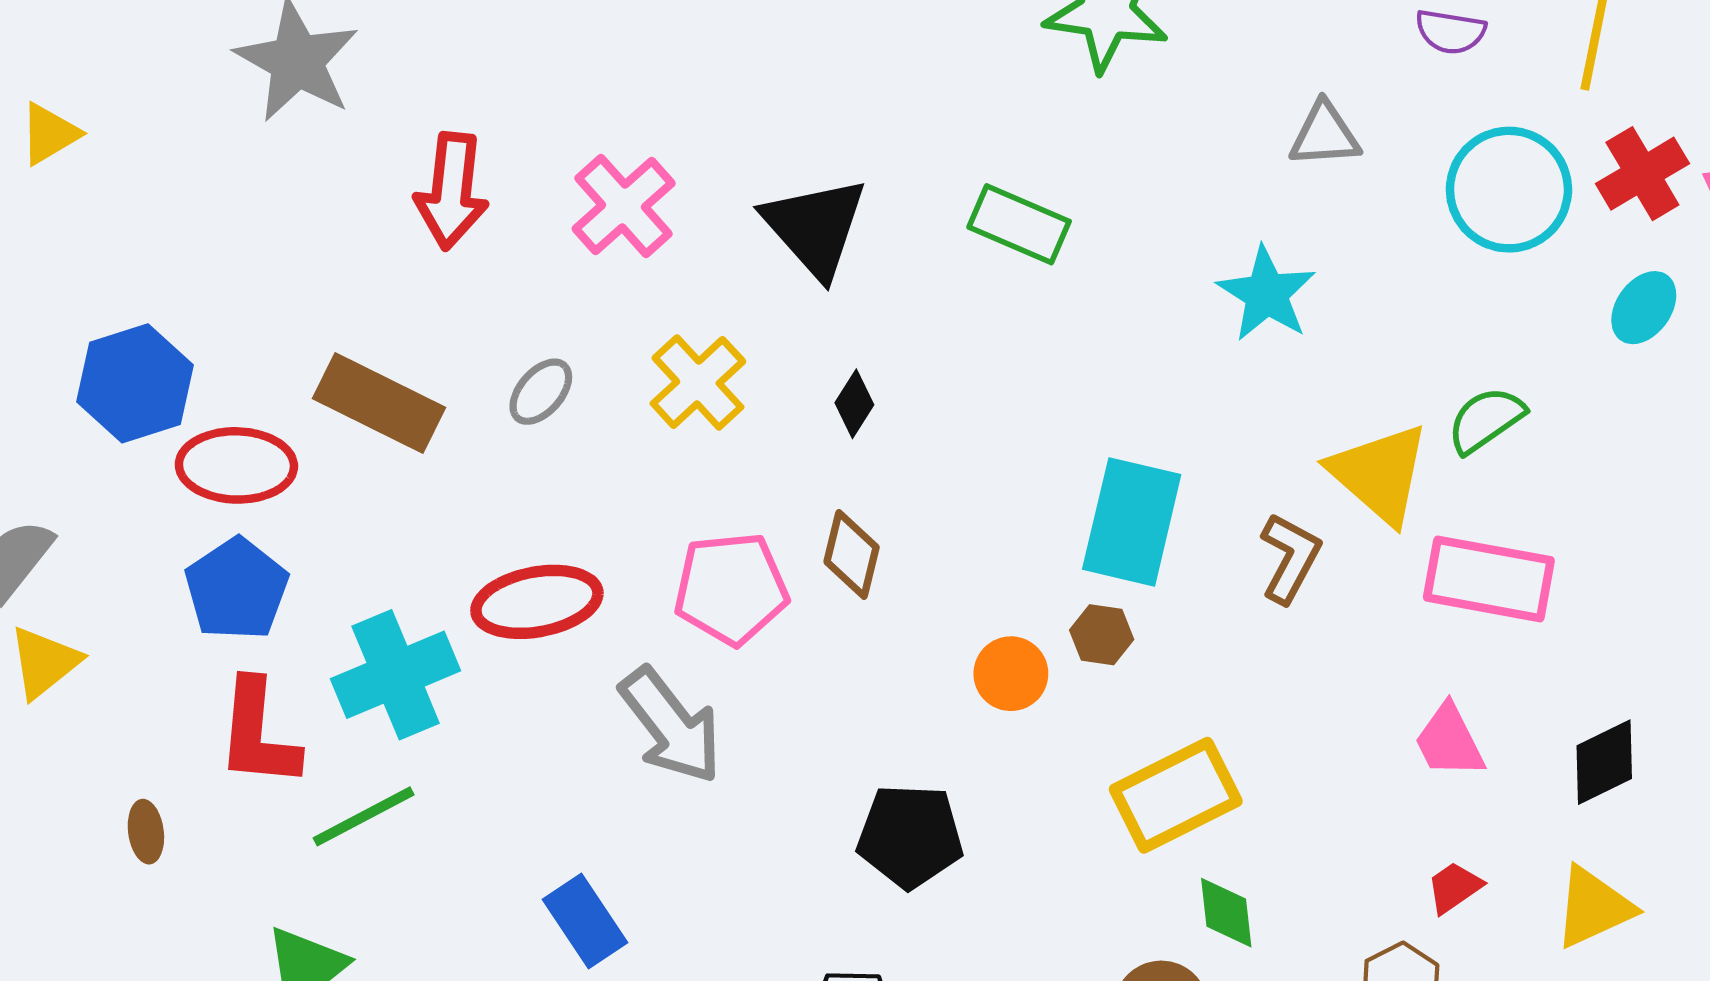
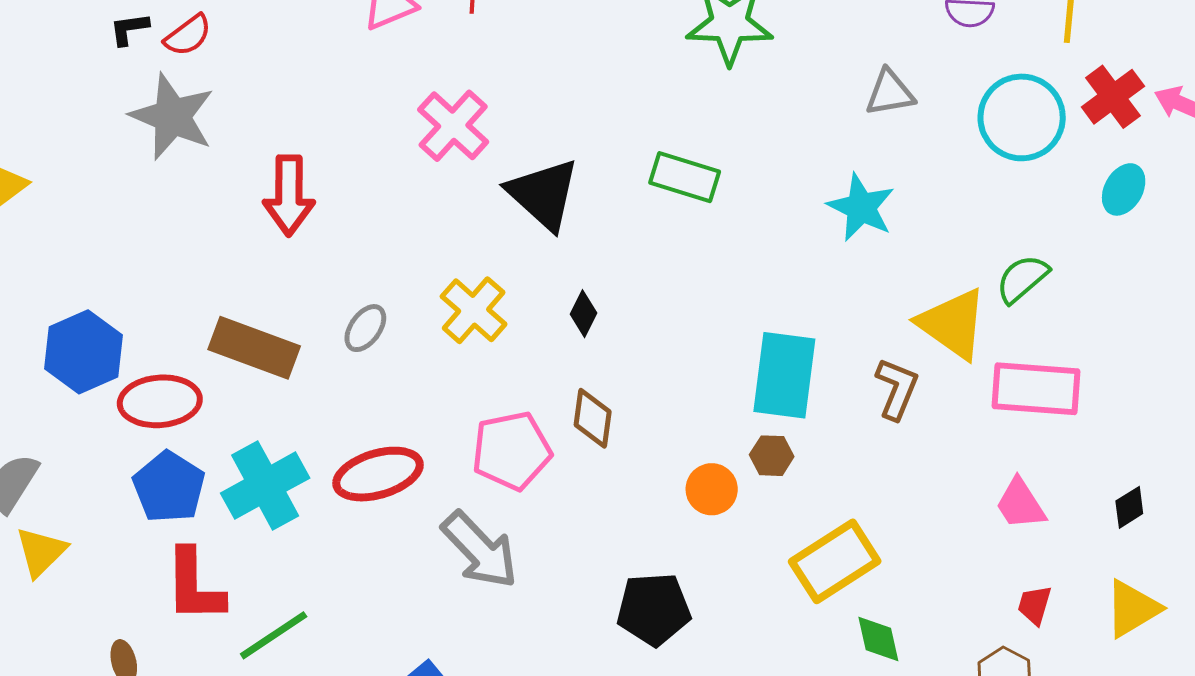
pink cross: (624, 206) -> (453, 126), moved
cyan cross: (396, 675) -> (265, 486), moved
black diamond: (1604, 762) -> (1129, 507), size x0.7
red trapezoid: (1454, 887) -> (1035, 605), turned -33

